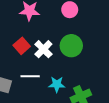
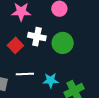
white cross: (43, 49) -> (37, 37), moved, turned -30

